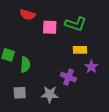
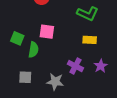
pink square: (50, 27) -> (47, 32), moved
purple star: (91, 67) -> (101, 66), moved

